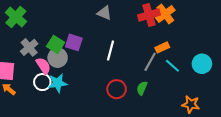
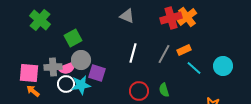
purple square: (74, 42) -> (97, 73), moved
green square: (56, 44) -> (73, 38), moved, turned 30
gray cross: (29, 47) -> (53, 67), moved, turned 36
gray line: (150, 62) -> (164, 54), moved
pink semicircle: (43, 66) -> (67, 68), turned 102
green semicircle: (142, 88) -> (164, 90), turned -40

